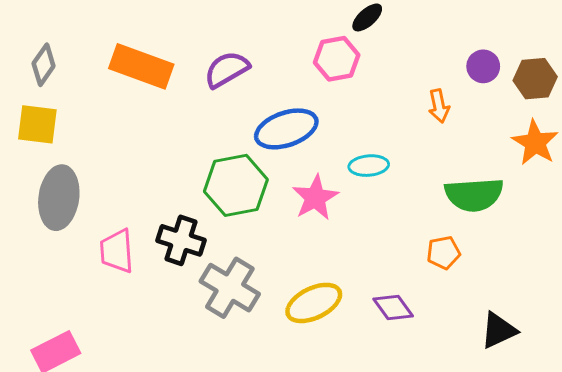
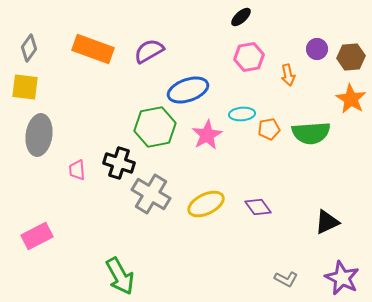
pink hexagon: (337, 59) -> (249, 57), moved
pink trapezoid: (117, 251) -> (77, 170), size x0.7
orange pentagon: (444, 253) -> (269, 129), moved

